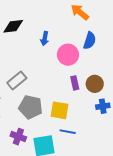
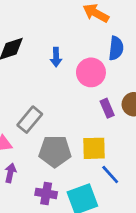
blue line: (68, 132) -> (110, 175), turned 49

